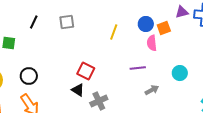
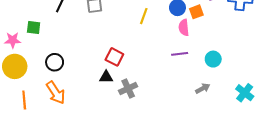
purple line: (138, 68) -> (180, 54), moved
black triangle: (78, 90) -> (106, 77), turned -32
gray arrow: (152, 90) -> (203, 88), moved

